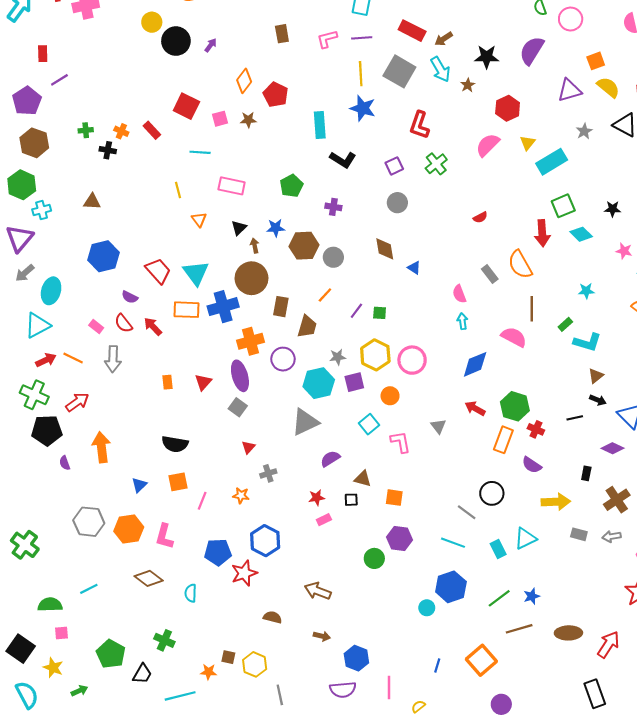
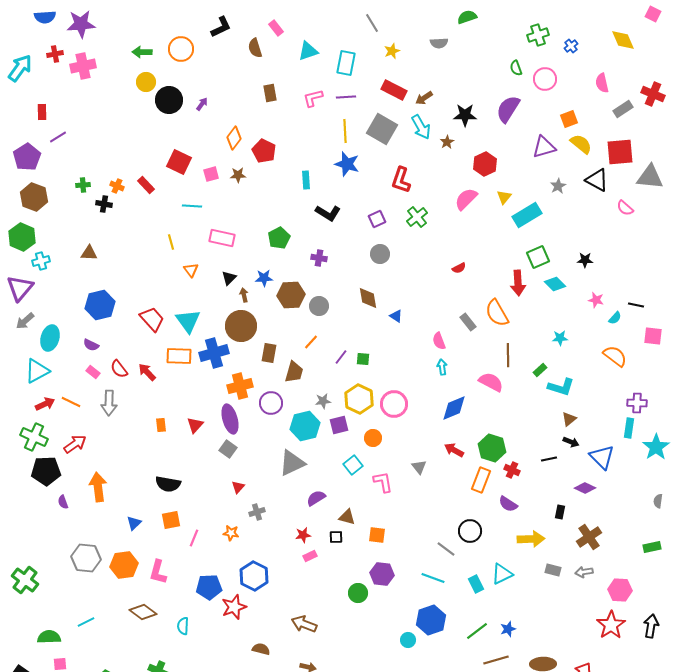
cyan rectangle: (320, 125) -> (306, 180), size x0.7
purple semicircle: (130, 297) -> (91, 345), moved

